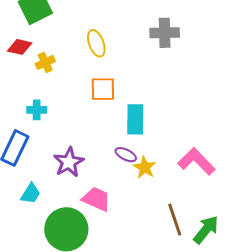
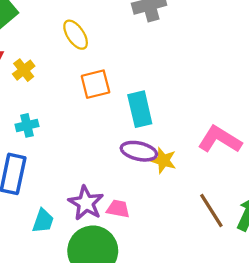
purple ellipse: (126, 155) -> (139, 151), size x1.4
purple star: (69, 162) -> (86, 203), moved
pink trapezoid: (96, 199) -> (118, 209), size x0.7

